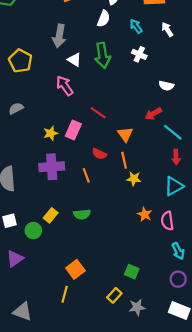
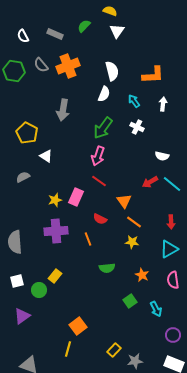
white arrow: (167, 29) -> (163, 104), turned 40
green arrow: (102, 55) -> (103, 128), turned 45
white triangle: (74, 60) -> (46, 156), moved
pink arrow: (65, 86) -> (98, 156), moved, turned -126
cyan line: (173, 132) -> (172, 184), moved
orange line: (124, 160) -> (134, 222), moved, turned -42
green semicircle: (82, 214) -> (107, 268), moved
pink semicircle: (167, 221) -> (173, 280), moved
cyan arrow: (178, 251) -> (156, 309), moved
green square: (132, 272) -> (130, 301), moved, turned 32

